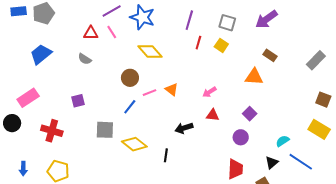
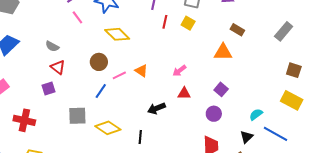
red triangle: (91, 33) -> (58, 67), moved, turned 42

